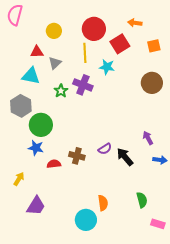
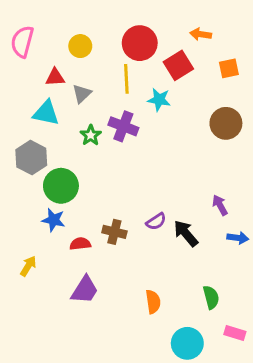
pink semicircle: (15, 15) -> (22, 42), moved
purple trapezoid: (36, 206) -> (85, 290), moved
cyan circle: (86, 220) -> (187, 343), moved

